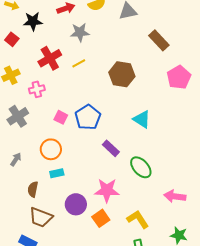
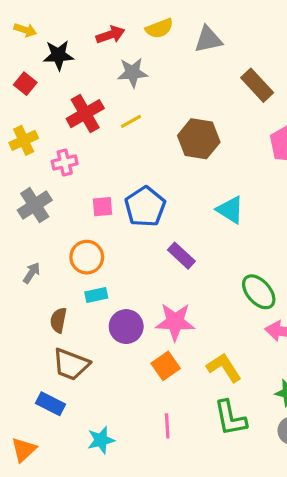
pink square: (61, 117) -> (103, 207), turned -32
green ellipse: (141, 167) -> (259, 292), moved
purple circle: (76, 204) -> (126, 327), moved

